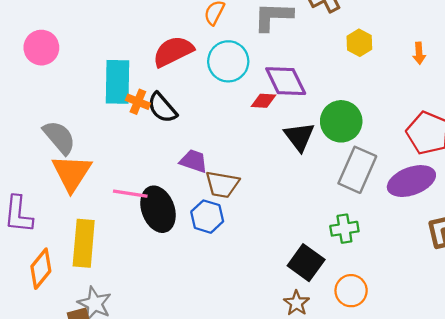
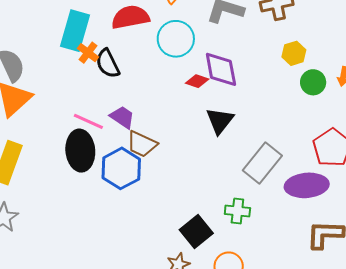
green circle: (341, 121) -> (313, 82), moved, size x0.7
pink line: (130, 194) -> (88, 121), moved
blue hexagon: (207, 217) -> (121, 168), size x1.4

